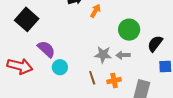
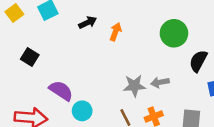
black square: (27, 19) -> (30, 57), size x0.6
green circle: (129, 30) -> (174, 33), moved

